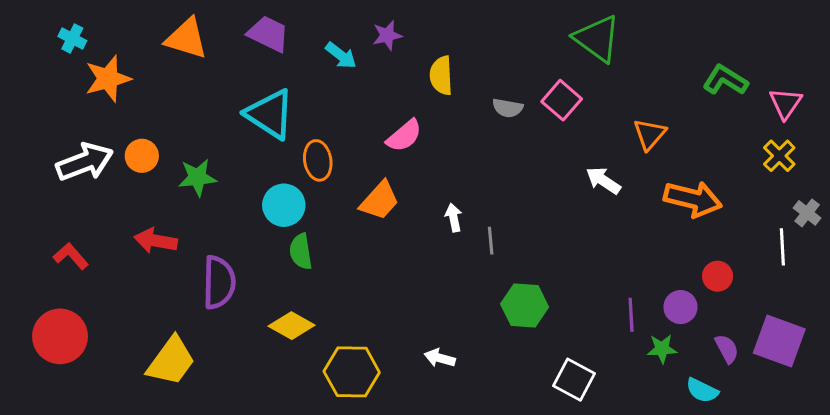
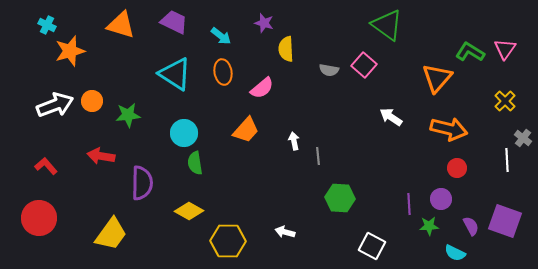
purple star: (387, 35) -> (264, 23), moved, turned 30
pink triangle: (785, 103) -> (505, 49), moved
orange triangle: (650, 134) -> (437, 78), moved, size x1.4
orange ellipse: (318, 160) -> (223, 72), moved
red circle: (718, 276) -> (457, 168), moved

